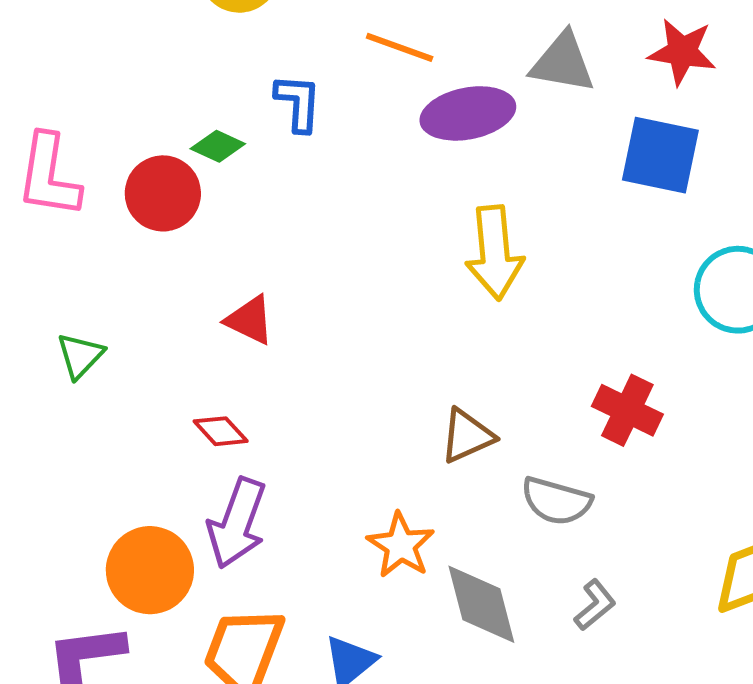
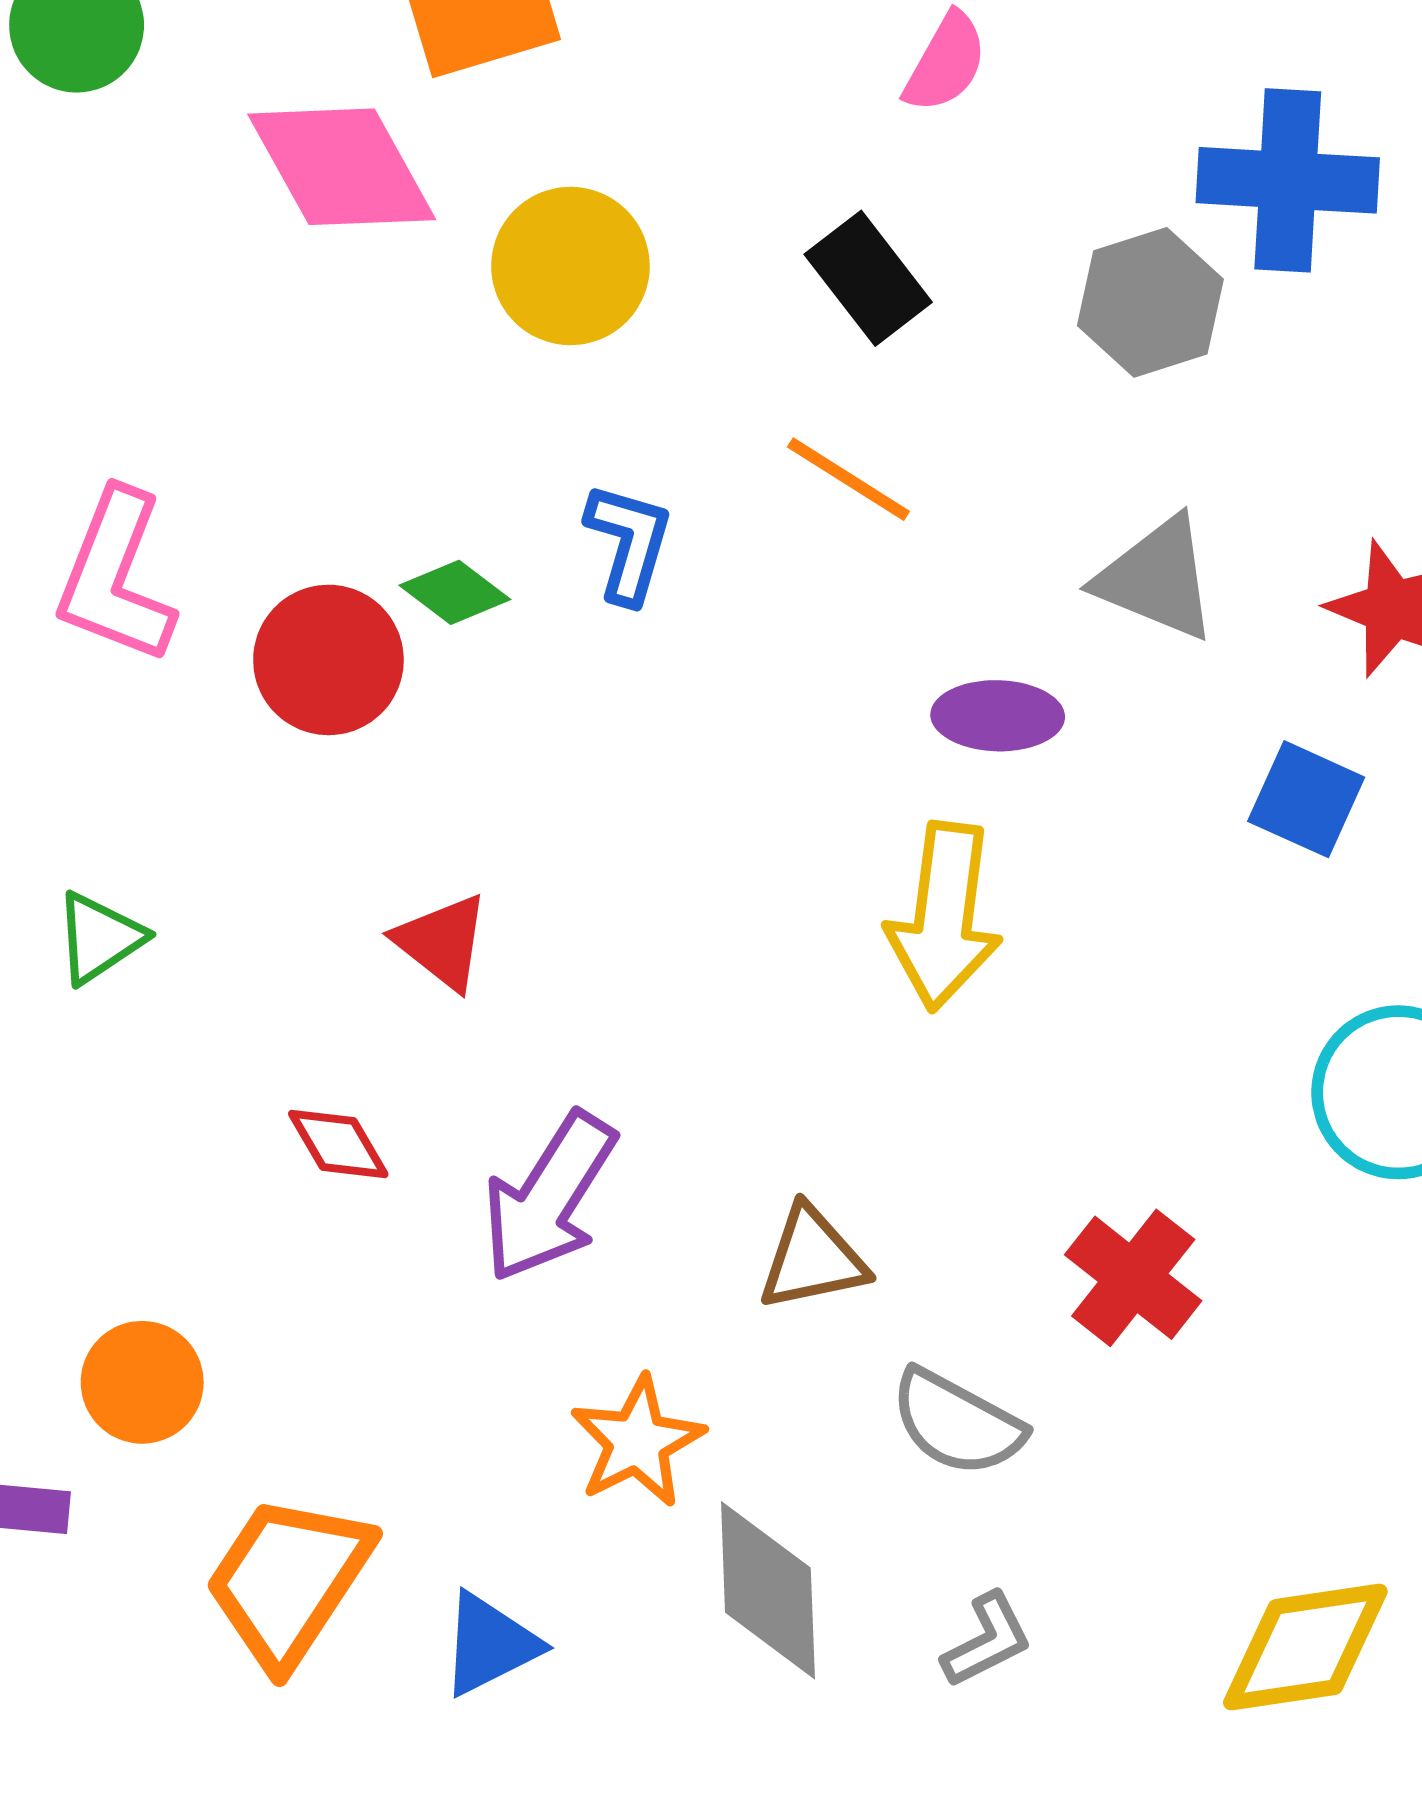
purple ellipse: (468, 113) -> (998, 716), moved, size x0.7
blue square: (660, 155) -> (1306, 799), size x0.7
purple arrow: (237, 523) -> (549, 1197), moved
orange circle: (150, 570) -> (142, 1382), size x0.7

